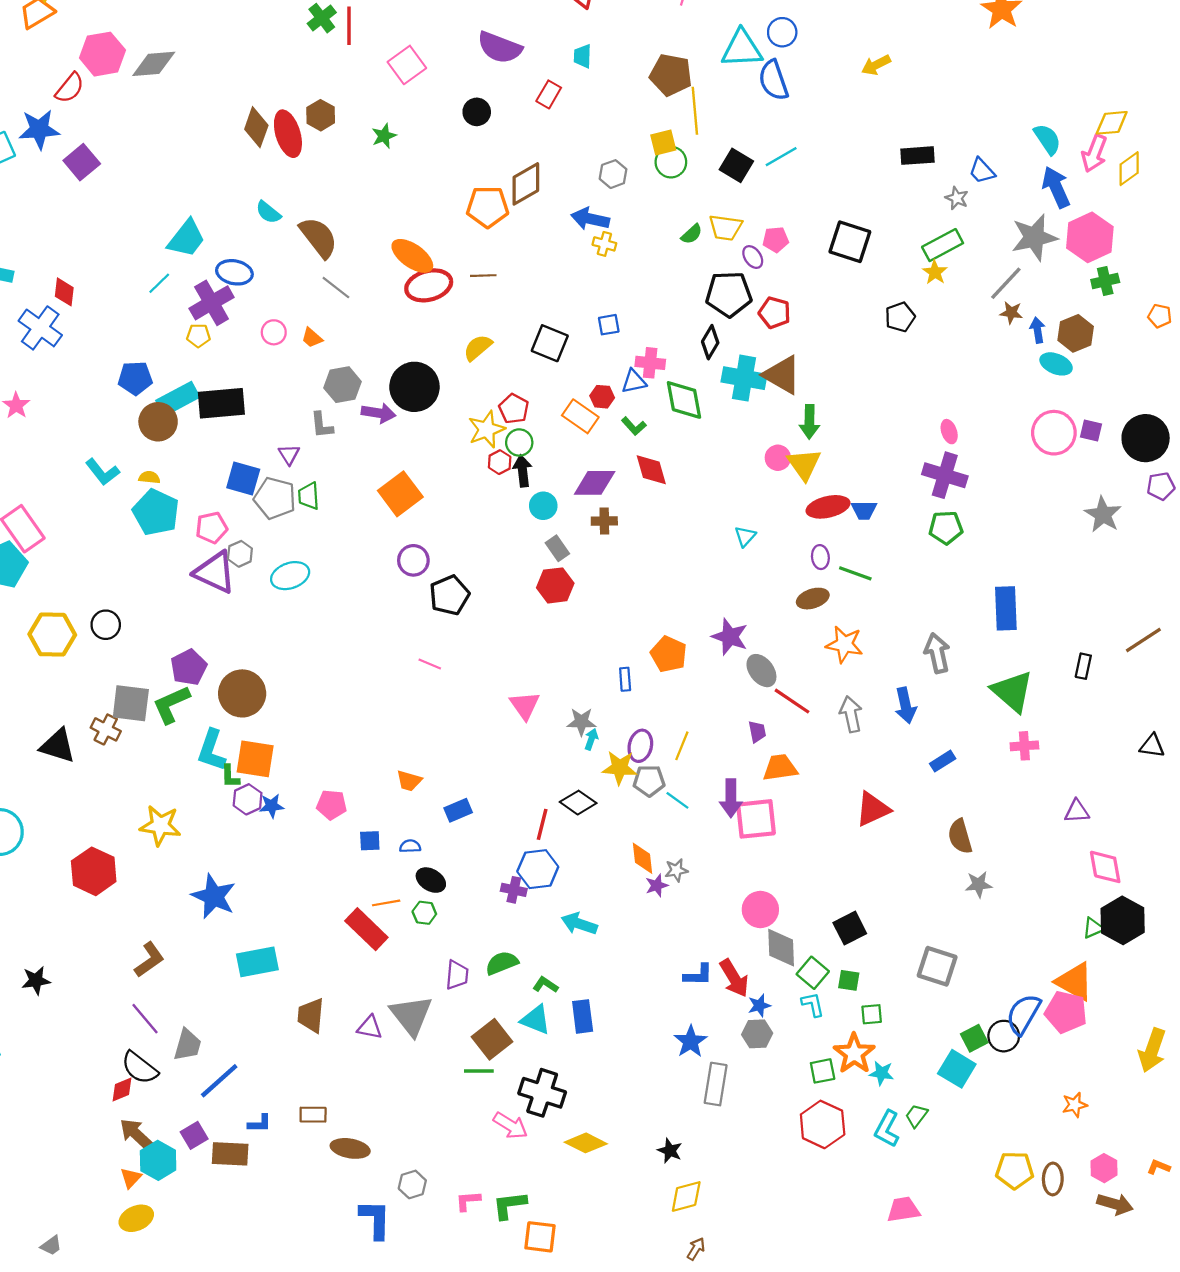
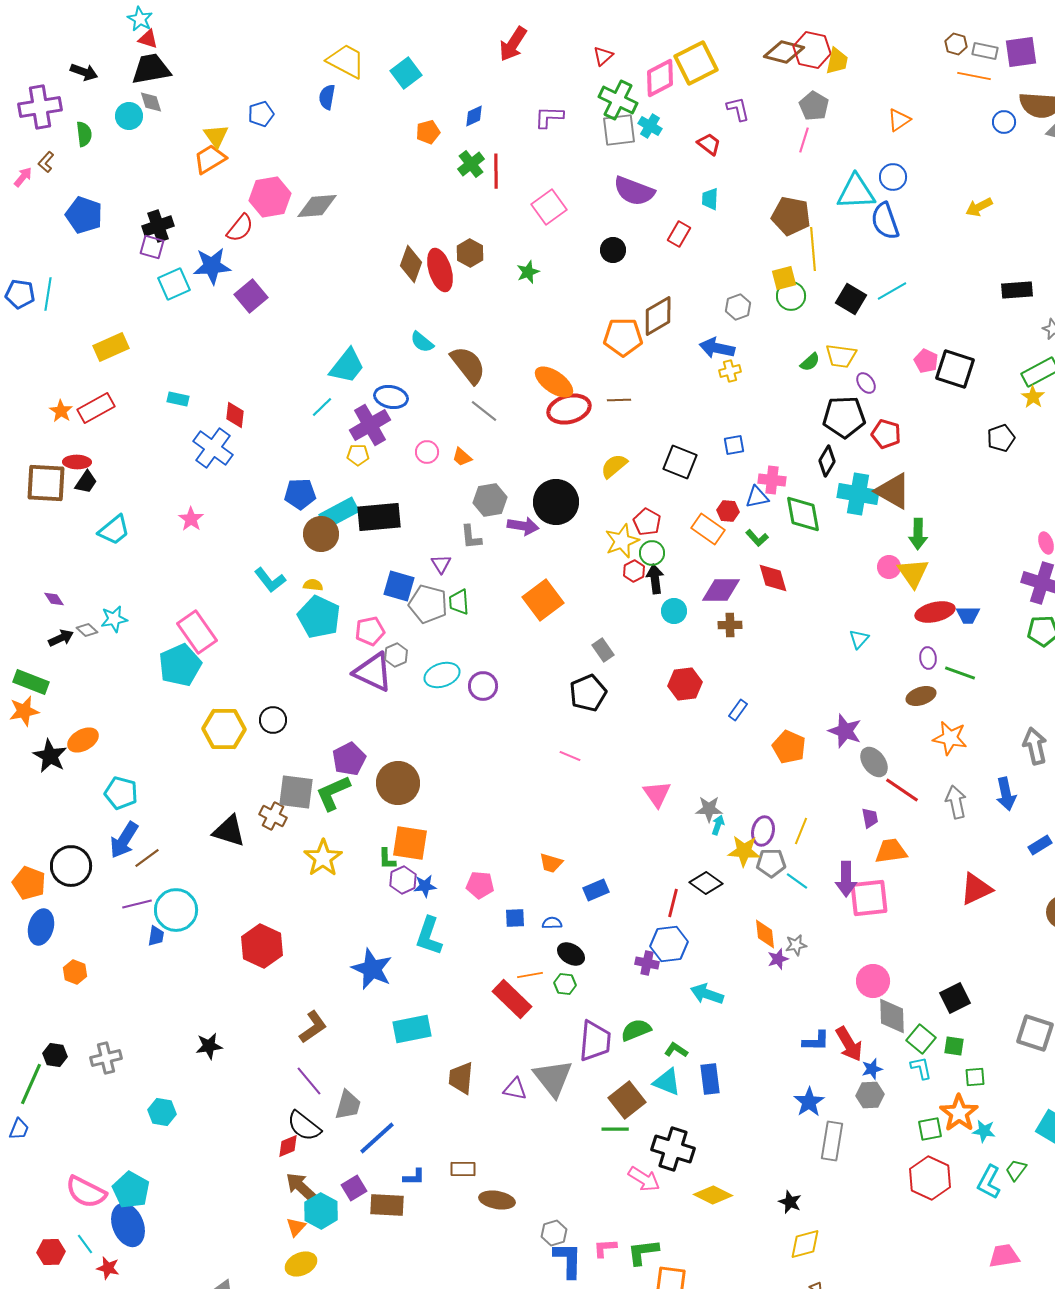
pink pentagon: (776, 240) -> (926, 361), moved, turned 30
yellow cross: (604, 244) -> (730, 371), turned -30
gray rectangle: (557, 548) -> (603, 650), moved
purple circle: (413, 560) -> (483, 686), moved
blue rectangle: (625, 679) -> (738, 710), moved, turned 40
cyan L-shape: (212, 750) -> (429, 936), moved
yellow star: (160, 825) -> (323, 858), moved, turned 30
purple trapezoid: (457, 975) -> (595, 1041), size x1.5
blue L-shape: (375, 1219) -> (568, 1260), moved

